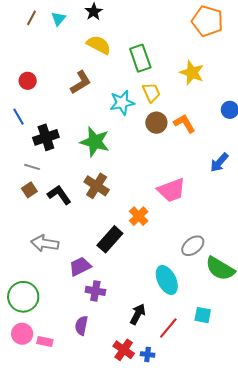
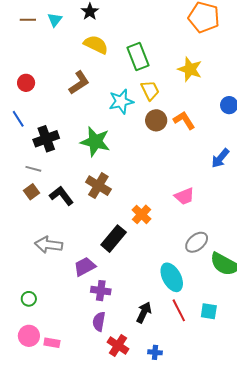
brown line: (31, 18) -> (28, 20), turned 63
pink trapezoid: (171, 190) -> (184, 196), moved, size x0.7
green circle: (23, 297) -> (29, 299), size x0.5
purple semicircle: (81, 325) -> (99, 322), moved
red line: (168, 328) -> (179, 310), moved, turned -65
red cross: (124, 350) -> (118, 346), moved

